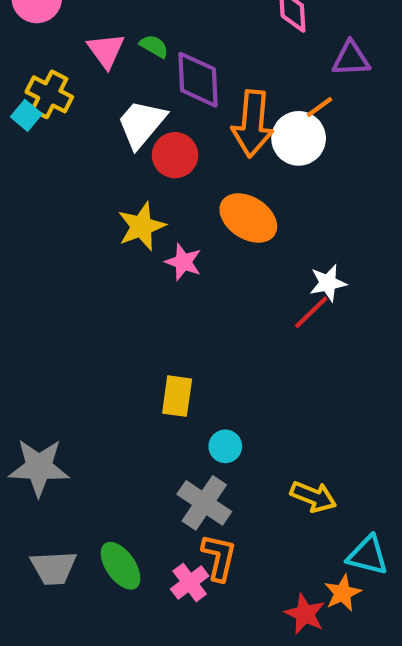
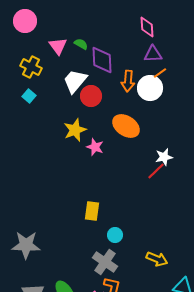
purple triangle: (351, 59) -> (153, 54), moved
cyan square: (26, 115) -> (29, 96), moved
orange arrow: (253, 124) -> (128, 81), size x0.7

